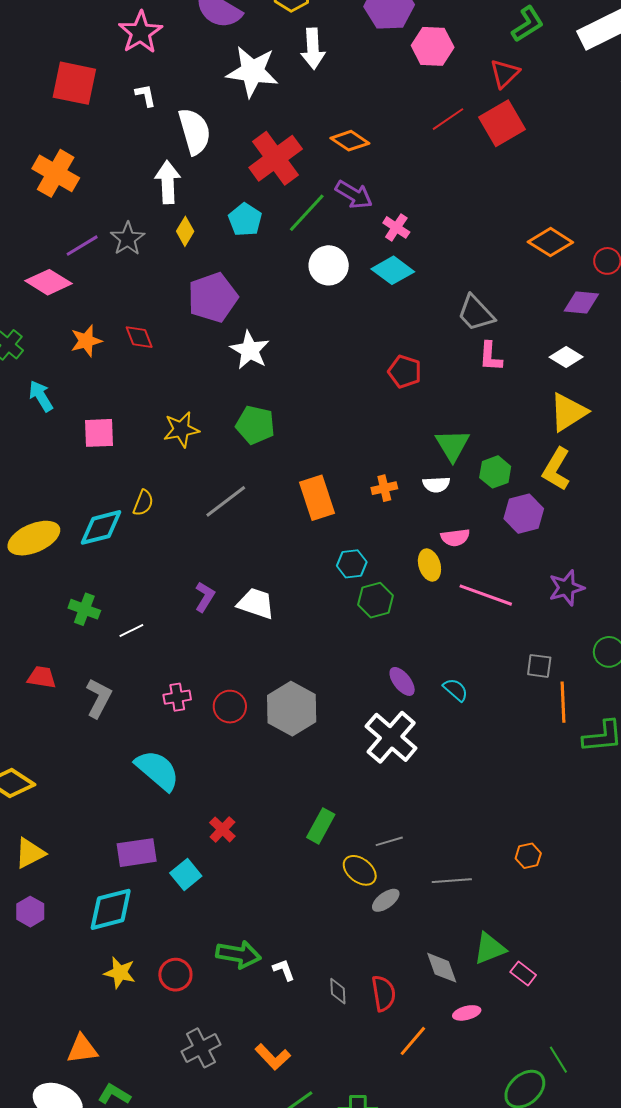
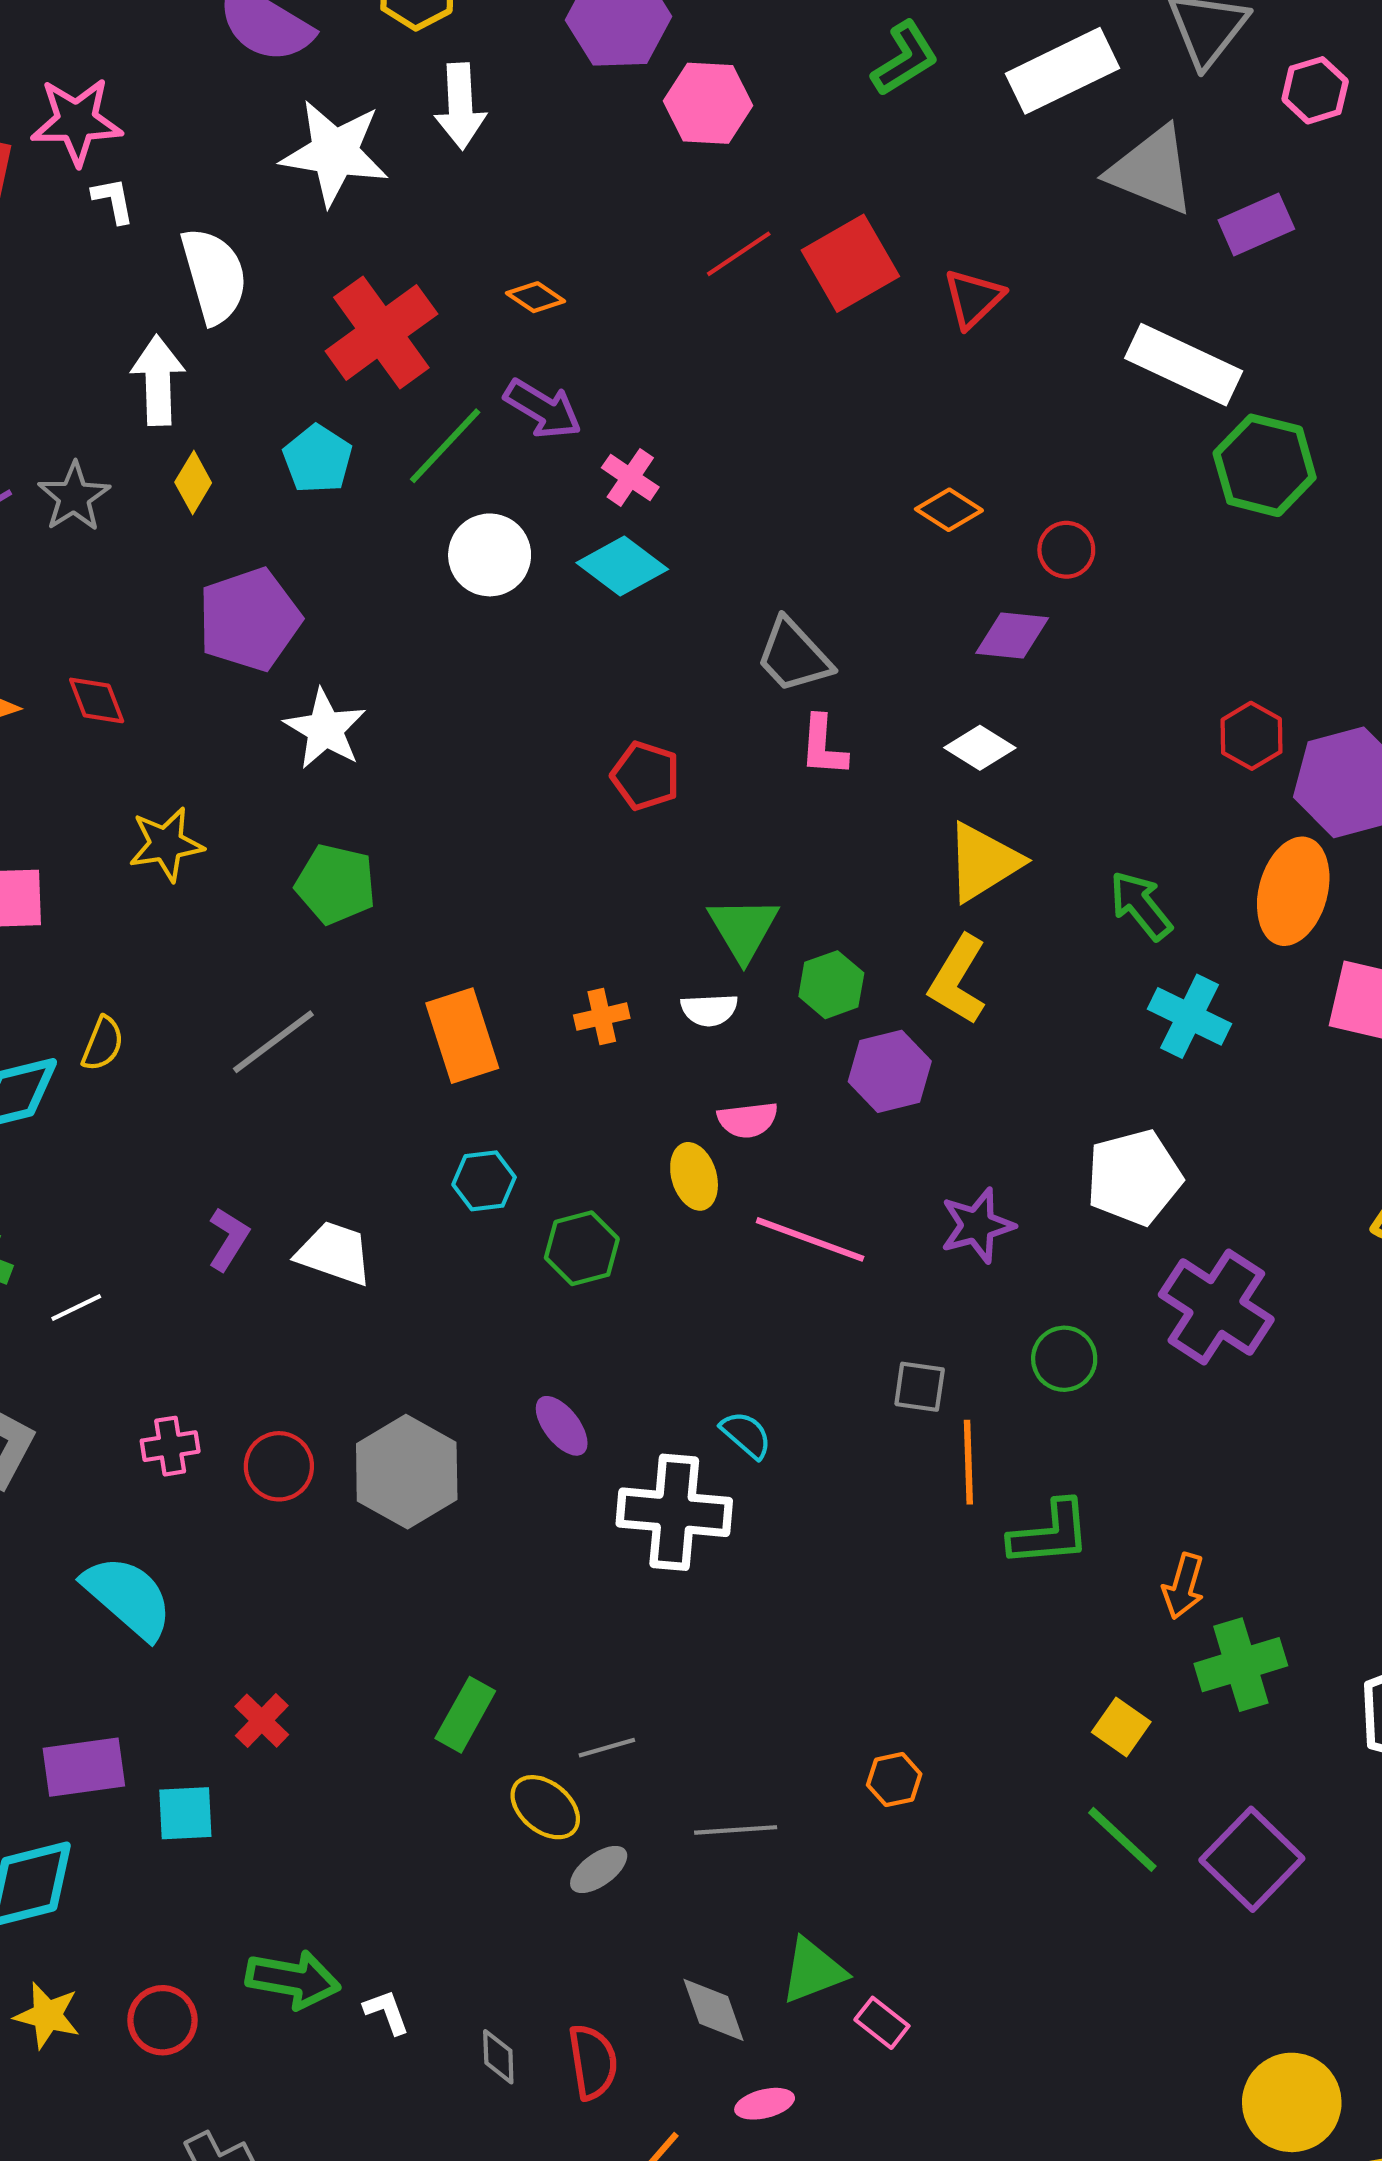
pink star: (140, 32) -> (77, 121), moved, turned 30
red triangle: (505, 73) -> (973, 298), moved
orange diamond: (350, 141) -> (536, 297), size x0.7
orange diamond: (550, 242) -> (949, 510), size x0.7
yellow star: (181, 429) -> (166, 844), moved
cyan hexagon: (352, 564) -> (484, 1181), moved
purple ellipse: (402, 681) -> (562, 1426), moved
white cross: (391, 737) -> (674, 1512), moved, turned -36
cyan square: (186, 874) -> (185, 1813), turned 36

